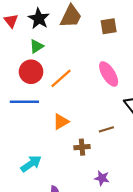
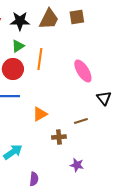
black star: (39, 19) -> (20, 21), turned -30
brown square: (109, 26) -> (77, 17), moved
orange line: (61, 78) -> (40, 59), moved, turned -40

